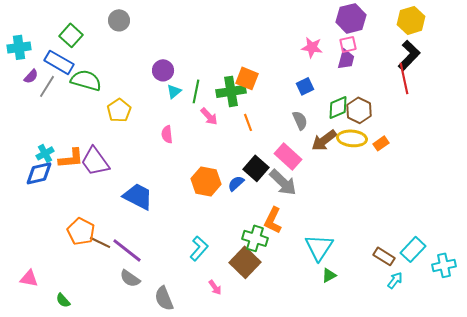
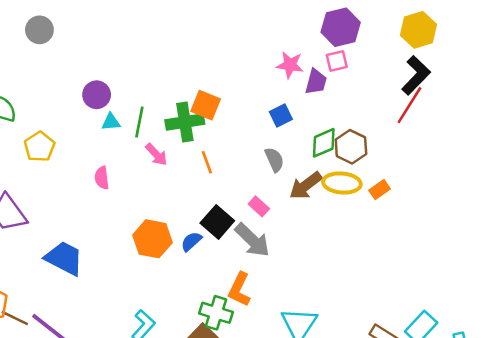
purple trapezoid: (346, 59) -> (316, 82), moved
red line: (404, 78) -> (409, 105), turned 44
cyan triangle: (174, 91) -> (111, 122), turned 35
pink rectangle: (288, 156) -> (259, 206), size x0.6

